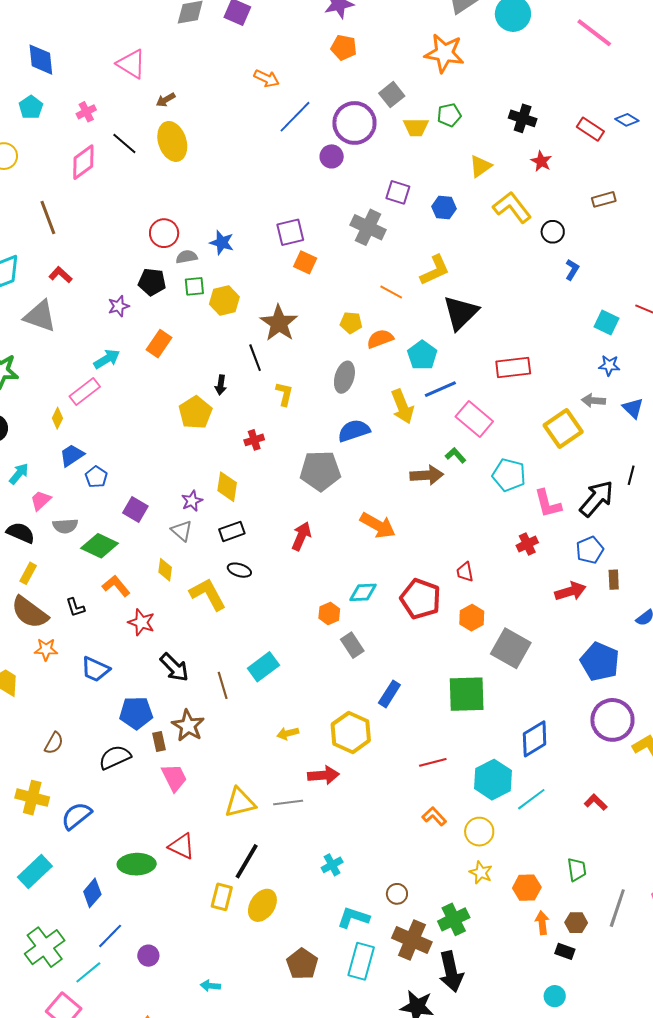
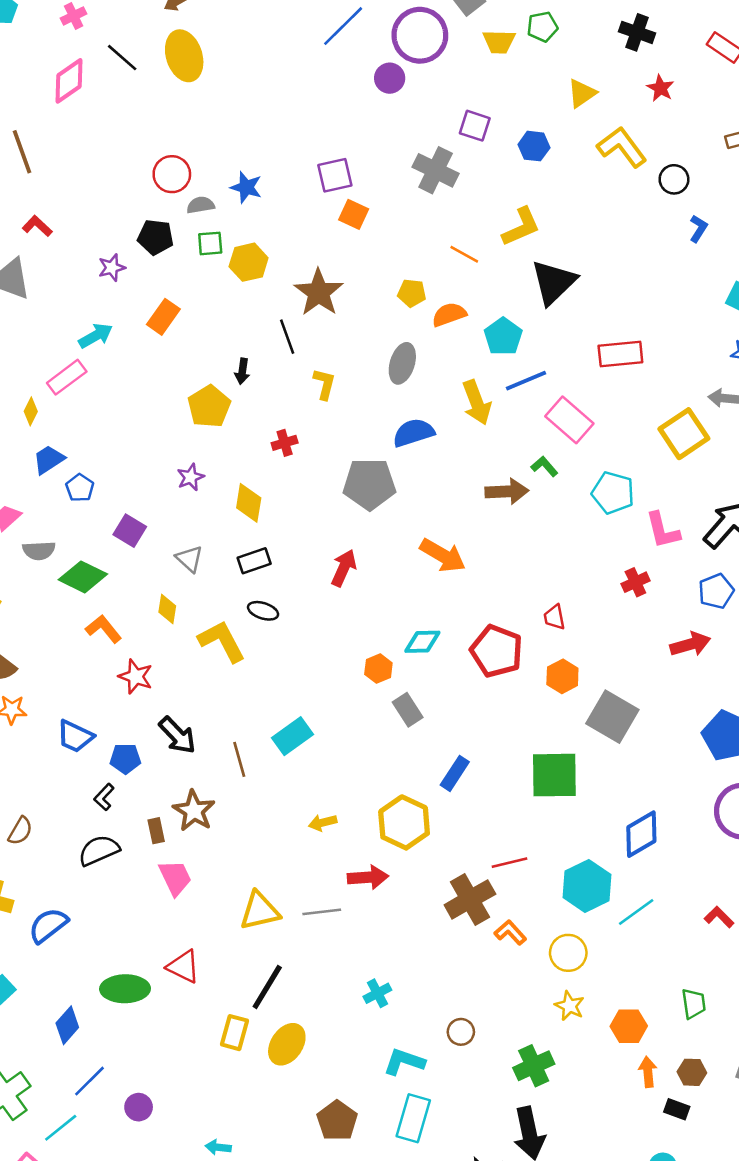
purple star: (192, 501) -> (191, 477), moved
black L-shape: (75, 607) -> (104, 797), moved, turned 60
blue pentagon: (136, 713) -> (125, 759), moved, size x0.7
brown cross: (412, 940) -> (470, 899), moved, turned 36

